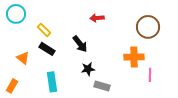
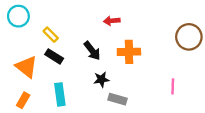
brown circle: (148, 27) -> (189, 37), moved
orange cross: (134, 57) -> (129, 52), moved
orange triangle: (23, 58) -> (26, 67), size x1.5
orange rectangle: (12, 86) -> (23, 100), moved

